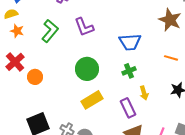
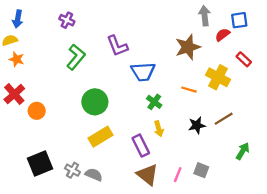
brown star: (170, 20) -> (188, 47), turned 30
purple L-shape: (84, 27) -> (117, 46), moved
green L-shape: (50, 31) -> (76, 57), moved
green cross: (129, 71) -> (154, 102), moved, turned -32

